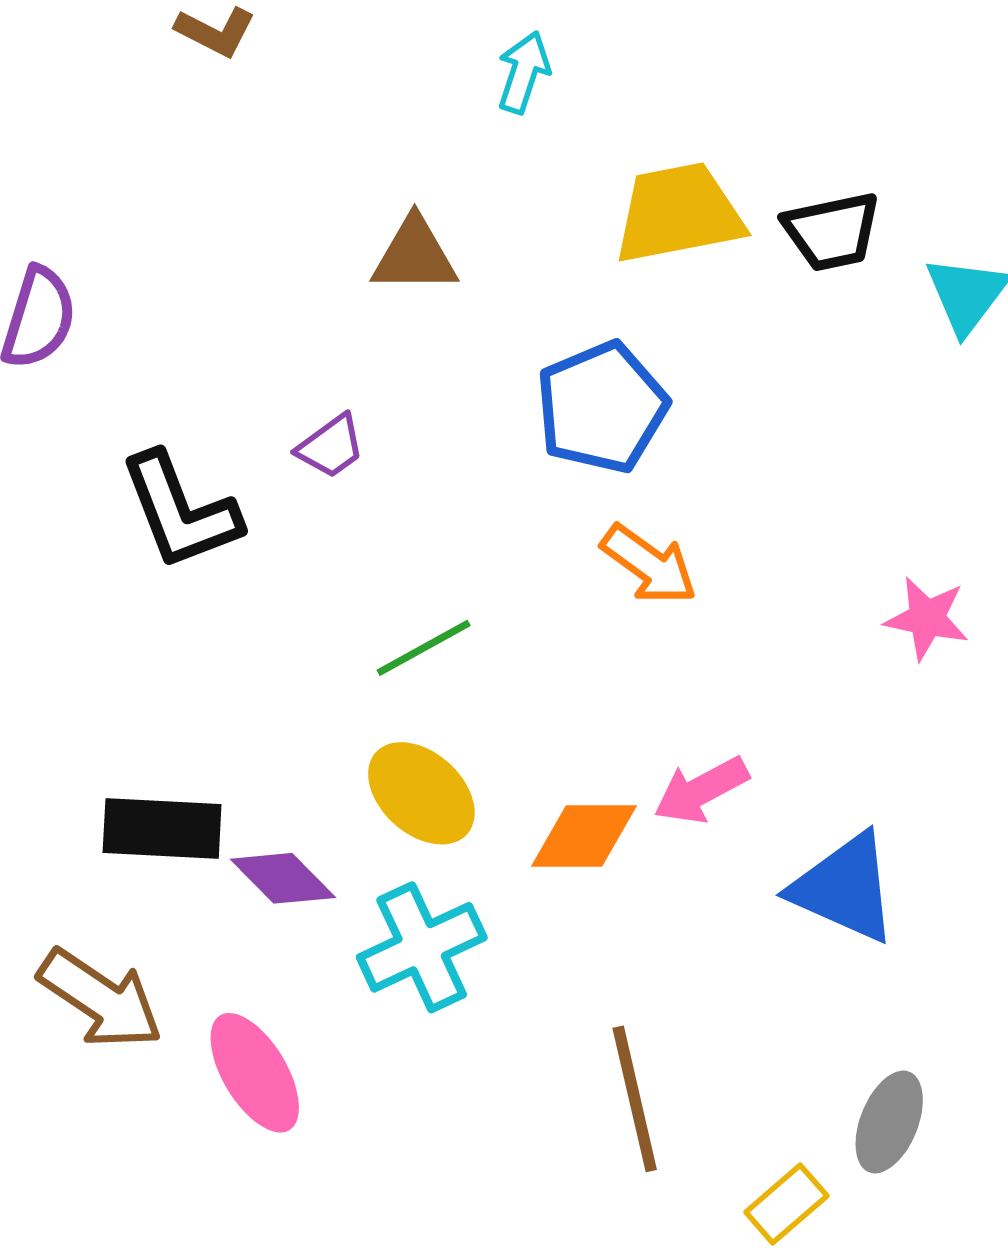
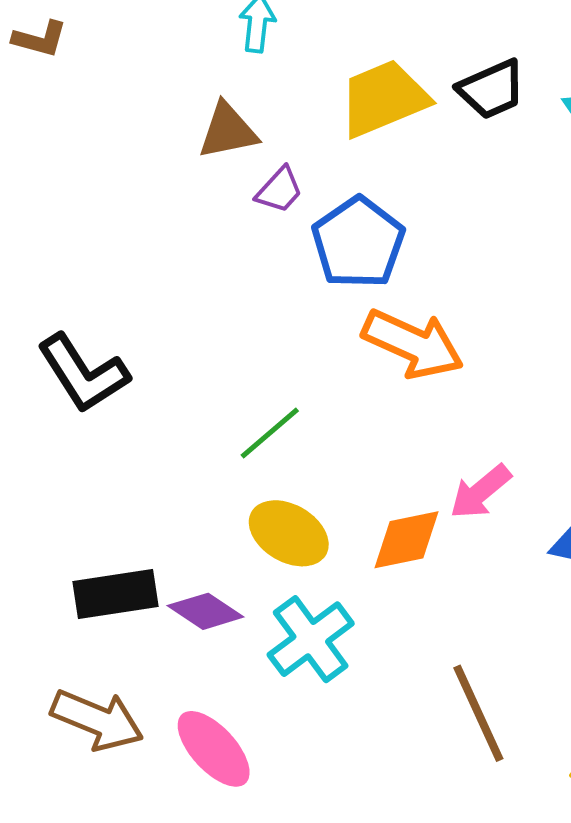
brown triangle: (415, 255) -> (228, 131), moved
purple trapezoid: (331, 446) -> (279, 190), moved
orange arrow: (649, 564) -> (413, 344), size x1.4

